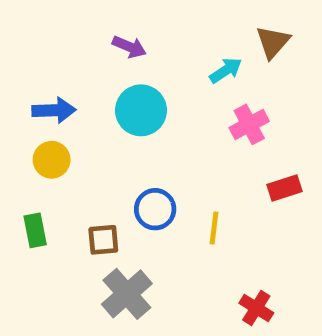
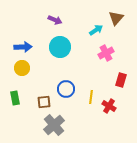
red rectangle: (285, 188) -> (121, 80), turned -56
red cross: (256, 308) -> (109, 106), moved

